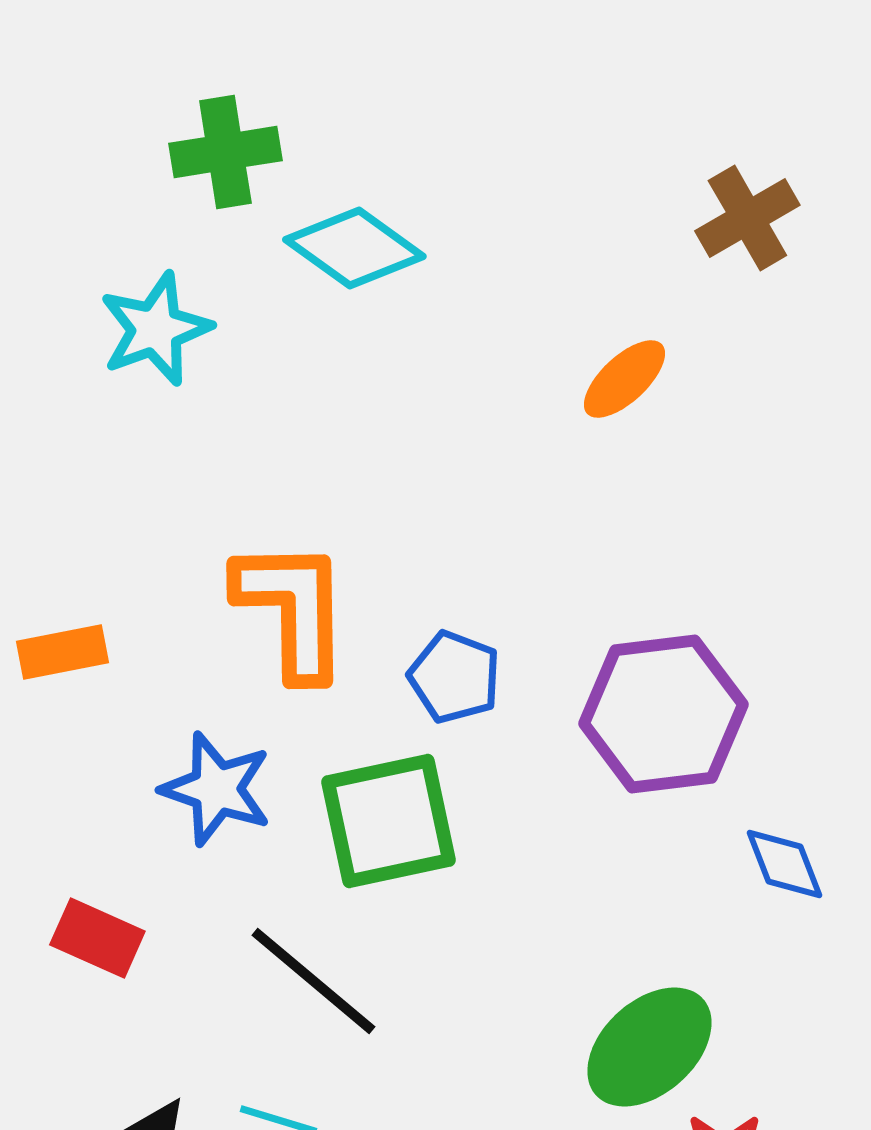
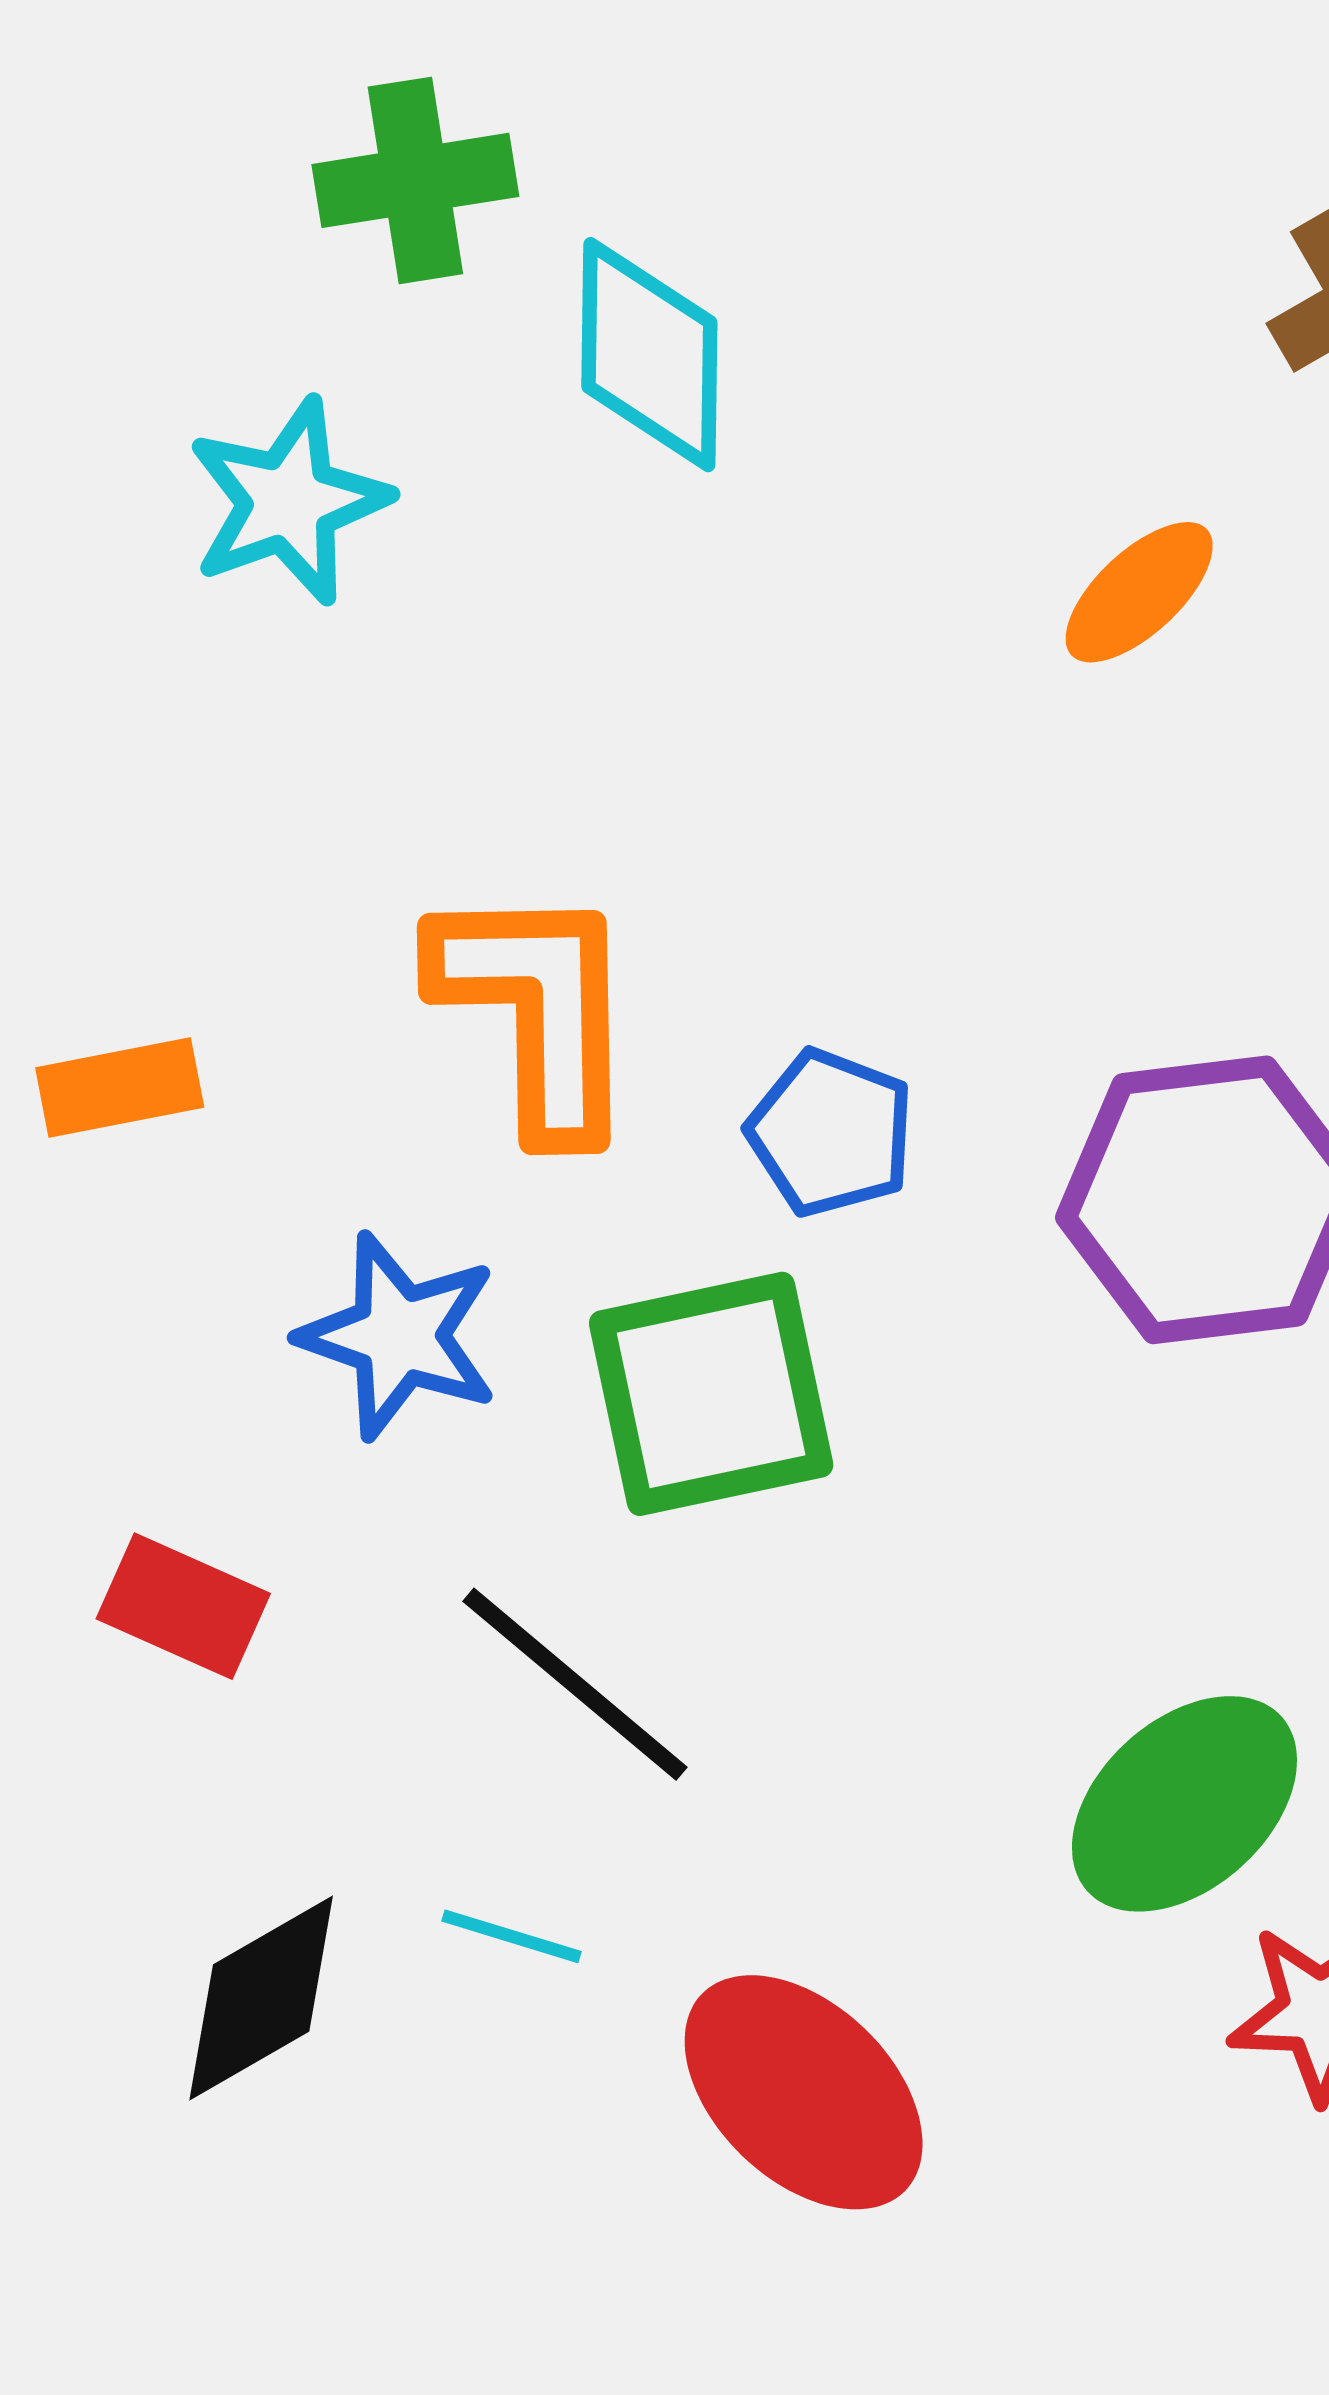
cyan diamond: (354, 248) -> (649, 355), turned 55

